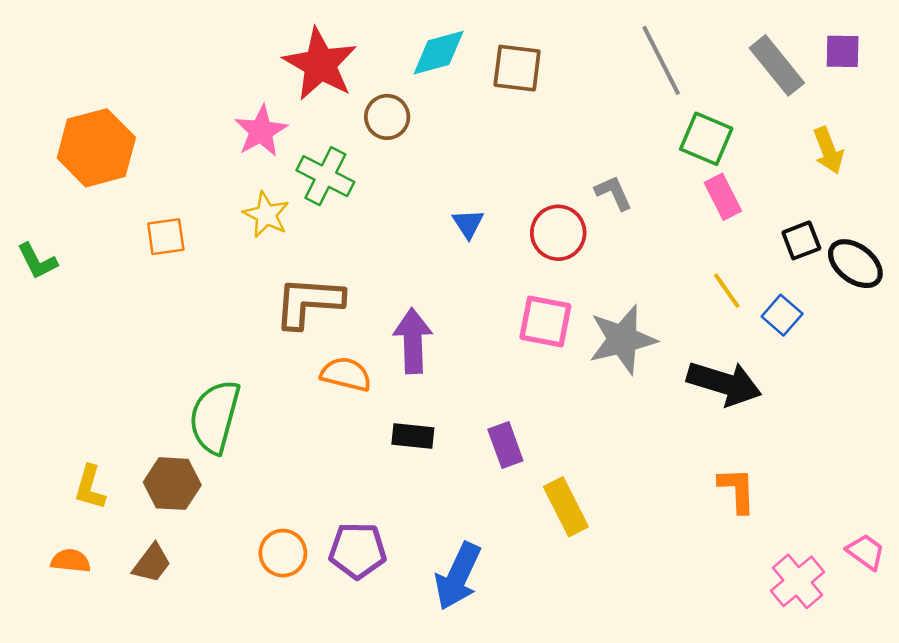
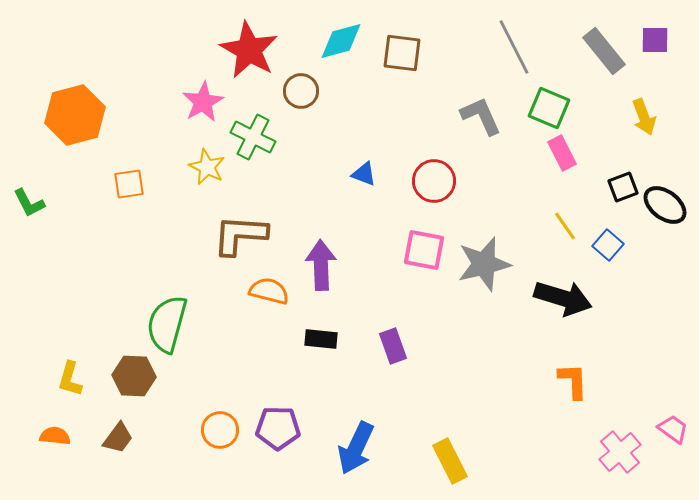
gray L-shape: (614, 193) -> (481, 116), moved, size x1.4
blue triangle: (468, 224) -> (364, 174), turned -36
yellow rectangle: (566, 507) -> (450, 461), moved

